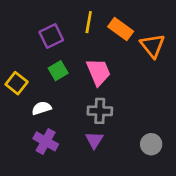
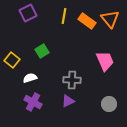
purple square: (51, 36) -> (28, 13), moved
orange triangle: (153, 46) -> (110, 19), moved
pink trapezoid: (98, 72) -> (105, 61), moved
purple triangle: (94, 140) -> (68, 101), turned 32

